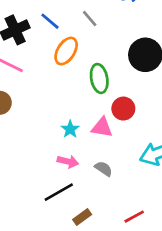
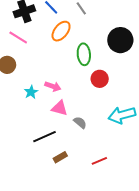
pink triangle: (102, 128) -> (60, 108), moved
cyan star: (70, 129) -> (31, 92), moved
pink arrow: (68, 162) -> (53, 86), moved

